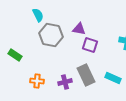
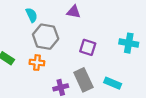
purple triangle: (79, 29) -> (74, 12), moved
orange cross: (37, 81) -> (37, 63), moved

